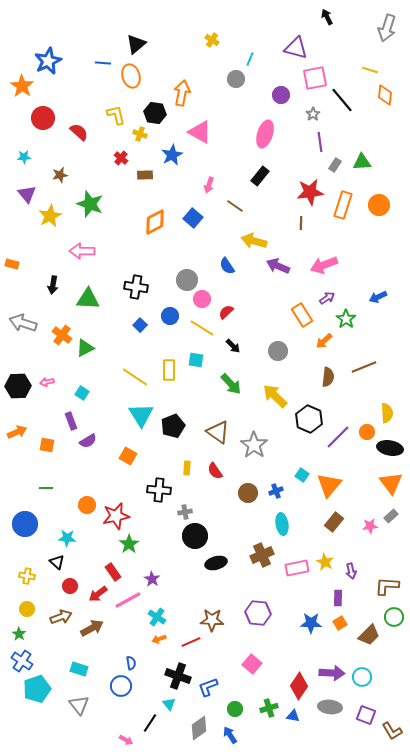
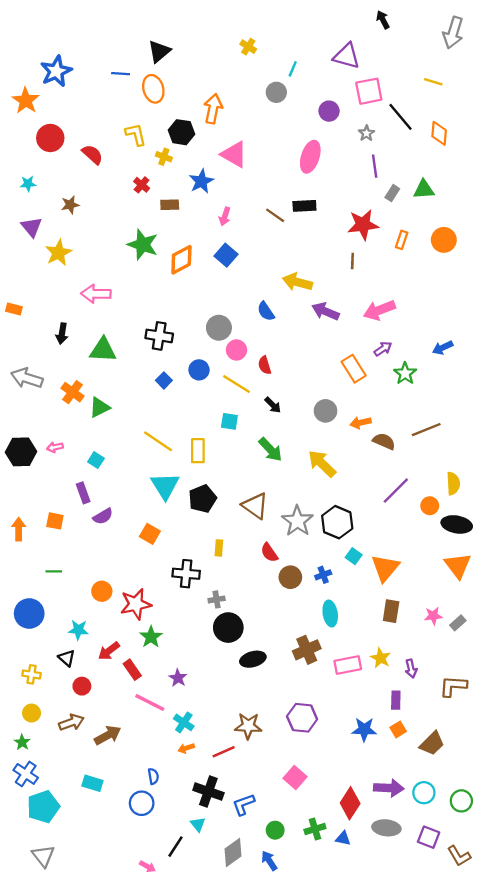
orange diamond: (385, 95) -> (439, 133), moved
black rectangle: (260, 176) -> (304, 206), turned 48
pink arrow: (209, 185) -> (225, 216), moved
green star: (90, 204) -> (143, 245), moved
orange rectangle: (343, 205) -> (402, 240), size x0.6
brown line: (235, 206) -> (275, 215), moved
red semicircle: (226, 312) -> (265, 365), turned -63
orange arrow: (324, 341) -> (361, 423), moved, turned 30
yellow rectangle: (169, 370) -> (198, 451), moved
brown semicircle: (328, 377) -> (384, 441), turned -72
black hexagon: (309, 419) -> (337, 522), moved
orange arrow: (17, 432) -> (19, 529), moved, turned -66
purple line: (338, 437) -> (396, 491), moved
red semicircle: (215, 471) -> (269, 553), moved
gray rectangle: (391, 516) -> (458, 623), moved
brown rectangle: (334, 522) -> (391, 611), turned -30
red arrow: (98, 594) -> (109, 651), moved
pink line: (128, 600) -> (150, 703), turned 56
green circle: (394, 617) -> (461, 801), moved
gray triangle: (79, 705) -> (43, 856), moved

